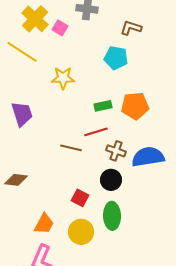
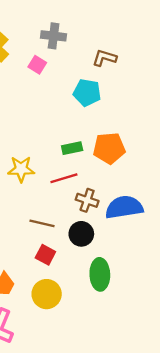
pink square: (60, 28) -> (37, 65), moved
yellow star: (63, 78) -> (21, 169), moved
brown line: (71, 148) -> (42, 223), moved
green ellipse: (112, 216) -> (100, 274), moved

